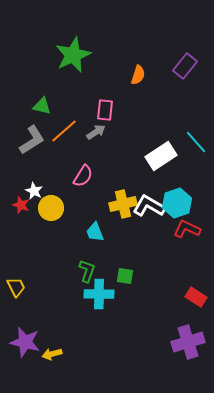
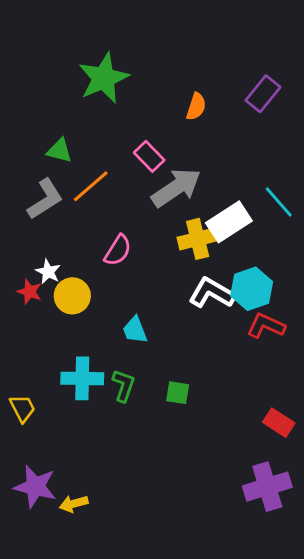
pink rectangle: (105, 110) -> (149, 156), turned -50
gray arrow: (96, 132) -> (176, 188), moved, size x1.8
yellow cross: (123, 204) -> (198, 239), moved
cyan cross: (99, 294) -> (82, 378), moved

